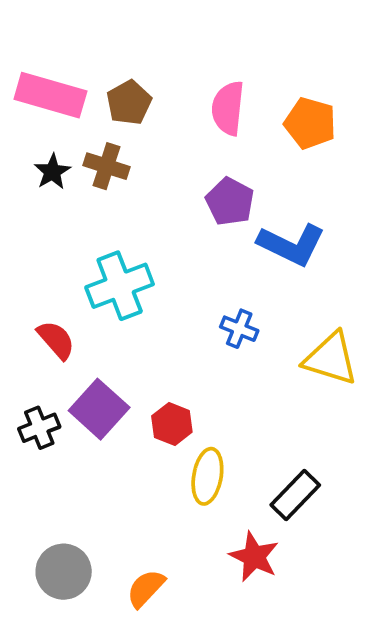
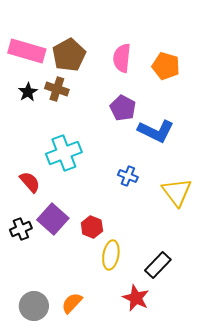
brown pentagon: (129, 103) -> (69, 55), size x1.4
yellow triangle: (331, 359) -> (177, 192), turned 36
orange semicircle: (146, 588) -> (72, 303), moved

